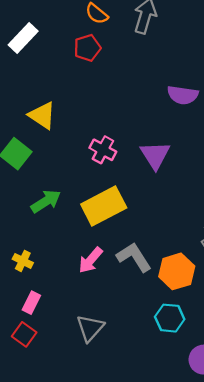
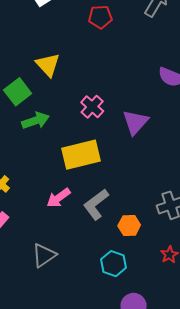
green arrow: (46, 201) -> (36, 121), moved
gray L-shape: (134, 257) -> (96, 204), turned -108
orange hexagon: (177, 271) -> (129, 225), size x0.7

